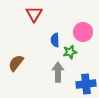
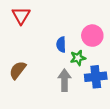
red triangle: (34, 14) -> (21, 15), moved
blue cross: (86, 84) -> (96, 77), moved

